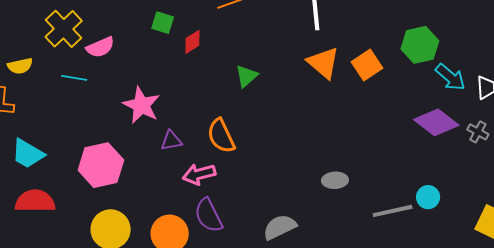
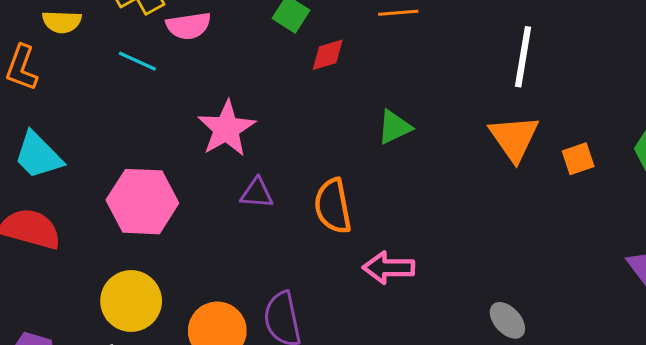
orange square: (367, 65) -> (578, 159), size x0.7
pink arrow: (199, 174) -> (389, 268), moved
gray ellipse: (335, 180) -> (507, 320), moved, turned 35

